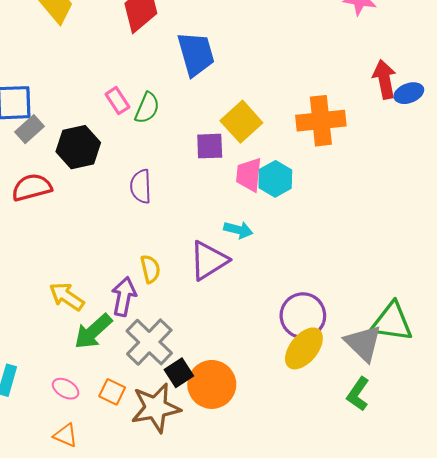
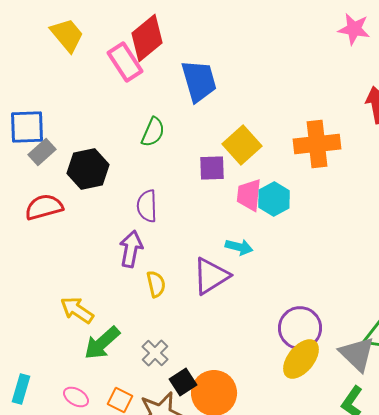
pink rectangle: (117, 101) -> (125, 62), moved, size x1.5
purple arrow: (124, 297) -> (131, 249), moved
gray cross: (149, 342) -> (155, 353), size x0.6

